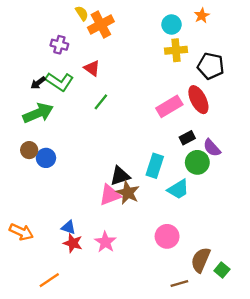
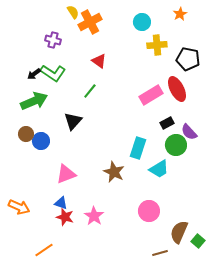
cyan circle: (172, 25) -> (142, 22), moved
red triangle: (92, 68) -> (99, 61), moved
black triangle: (120, 176) -> (73, 121), moved, turned -30
pink triangle: (110, 195) -> (66, 174), moved

